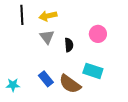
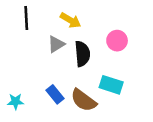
yellow arrow: (48, 16) -> (70, 20), moved, turned -138
gray triangle: (47, 37) -> (56, 44), turned 35
black semicircle: (69, 45) -> (82, 54), size x1.5

